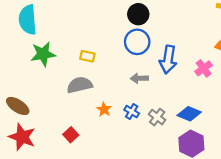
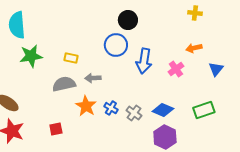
black circle: (138, 14) -> (128, 20), moved
gray arrow: (139, 78) -> (93, 78), moved
orange star: (104, 109) -> (86, 106), size x1.5
red square: (71, 135) -> (56, 129), turned 32

